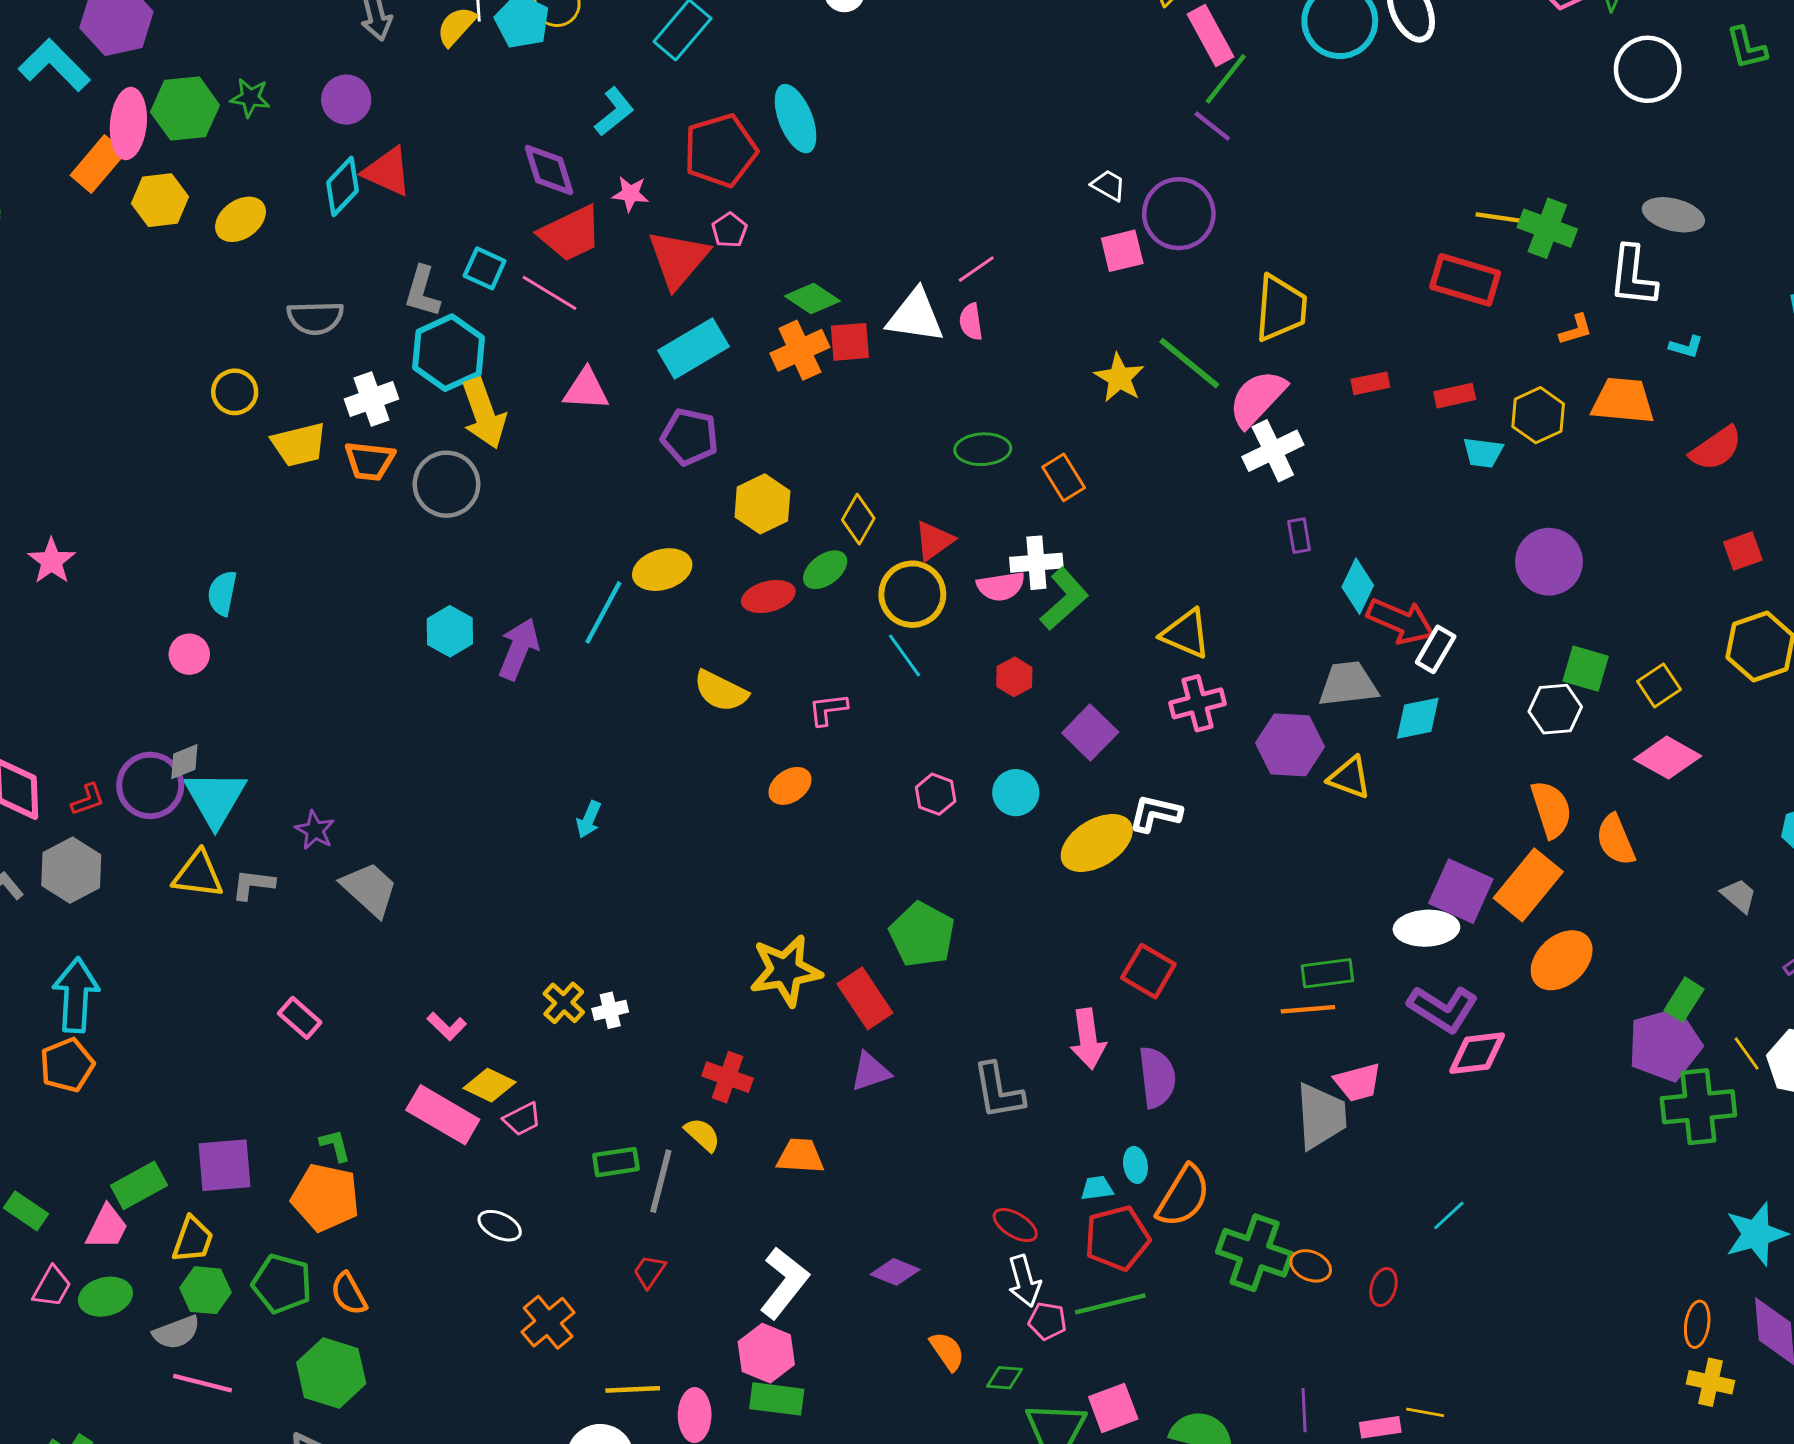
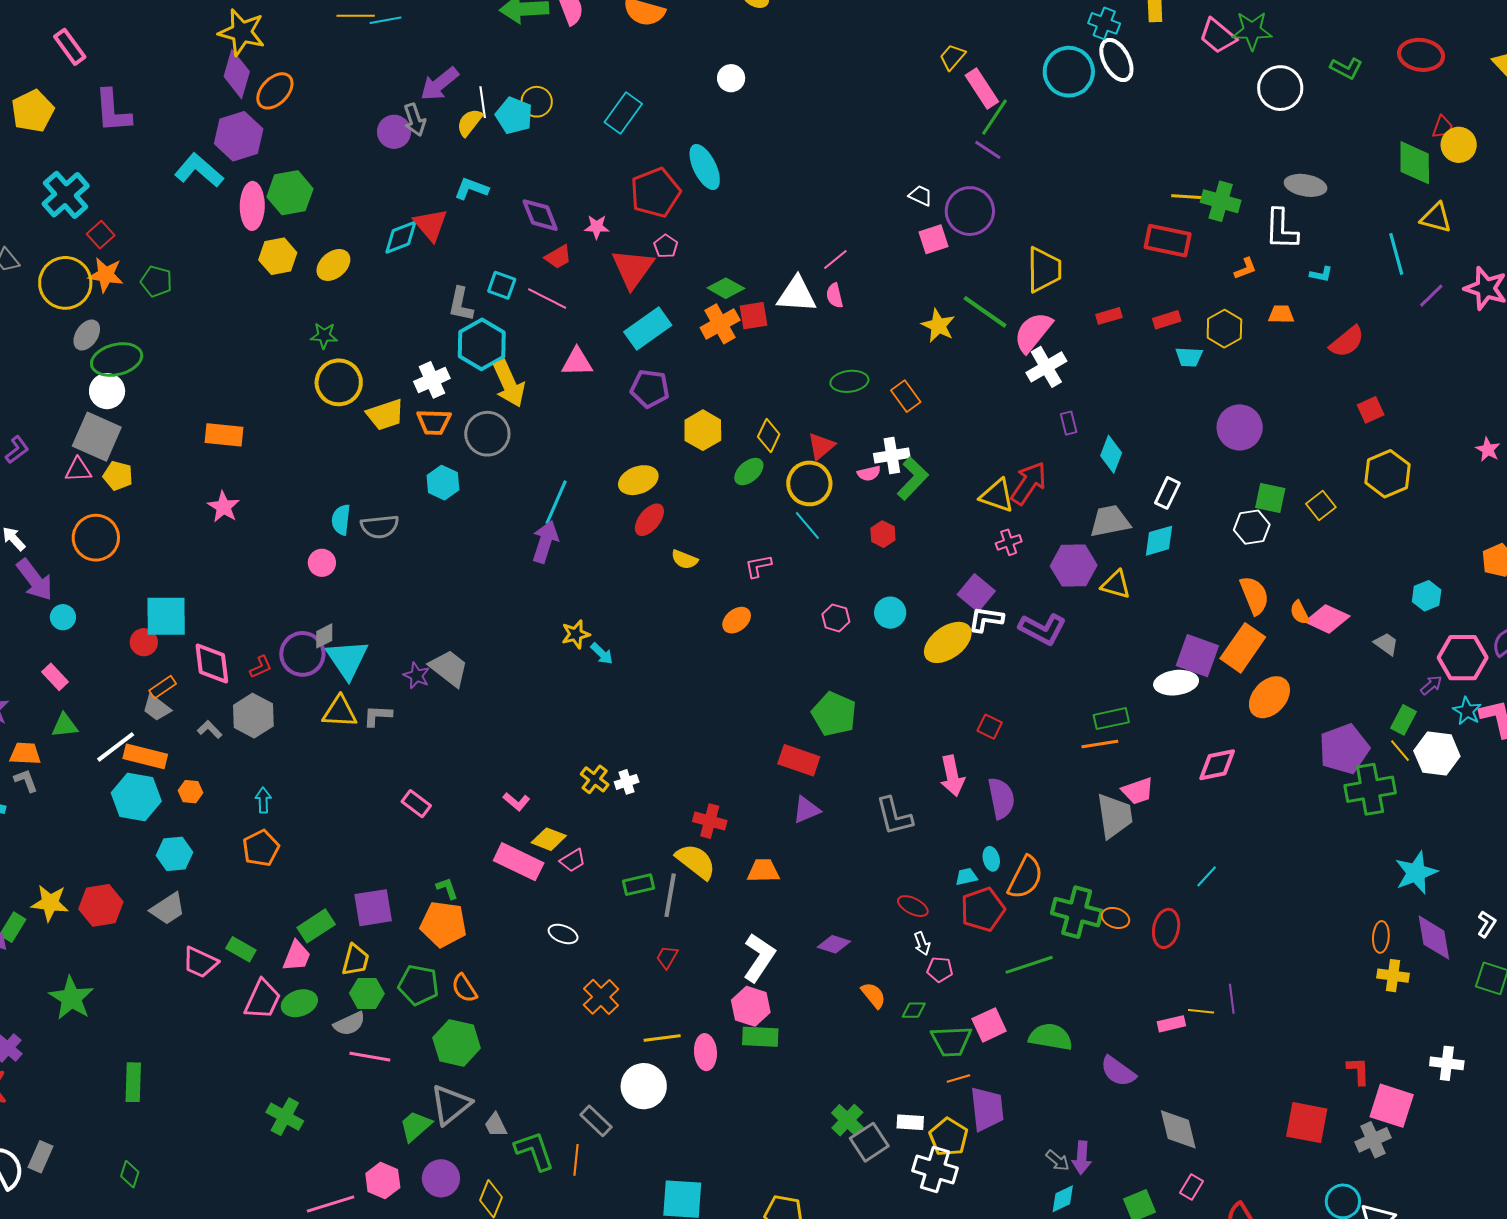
green L-shape: (1747, 48) -> (1346, 68), turned -44
green star: (250, 98) -> (324, 336), moved
purple circle: (346, 100) -> (394, 132), moved
cyan L-shape: (614, 112) -> (471, 189), moved, turned -116
orange rectangle: (98, 164) -> (224, 435), moved, turned 60
red triangle: (387, 171) -> (431, 225), turned 30
cyan diamond: (342, 186) -> (401, 237), turned 30
red trapezoid: (570, 233) -> (558, 257), size x0.6
gray semicircle: (315, 318) -> (380, 527), moved
yellow circle: (235, 392) -> (339, 382), size x1.5
orange trapezoid: (1623, 401) -> (1281, 314), size x0.6
pink semicircle: (1001, 586) -> (869, 473), size x0.7
red ellipse: (768, 597) -> (649, 520), moved, turned -32
cyan line: (603, 612) -> (556, 502), moved
red arrow: (1401, 621) -> (1029, 483), moved, turned -75
cyan hexagon: (450, 631) -> (443, 483), moved
yellow semicircle: (721, 691) -> (684, 559), size x0.7
pink cross: (1198, 703) -> (1009, 542), size x0.7
purple square: (1090, 733) -> (976, 593), moved
pink diamond: (1668, 758) -> (1327, 619), moved
cyan arrow: (589, 819) -> (602, 654), turned -65
orange semicircle: (1616, 840) -> (1300, 613), size x0.7
gray trapezoid: (369, 889) -> (449, 668), moved
yellow star: (786, 970) -> (576, 634), moved, size x0.6
red square: (1148, 971) -> (990, 727), size x0.7
cyan arrow: (76, 995) -> (263, 800), size x0.5
red rectangle: (865, 998) -> (799, 760), turned -33
green rectangle: (1684, 1000) -> (1404, 720), moved
purple L-shape: (1443, 1009) -> (1043, 629), moved
yellow semicircle: (702, 1135) -> (696, 861), size x1.6
white arrow: (1024, 1281) -> (922, 944), size x0.7
pink trapezoid: (52, 1287) -> (262, 999), size x1.4
red ellipse: (1383, 1287) -> (1166, 928), size x1.5
green line: (1110, 1304) -> (1029, 965), moved
purple line: (1304, 1410) -> (1232, 999), moved

